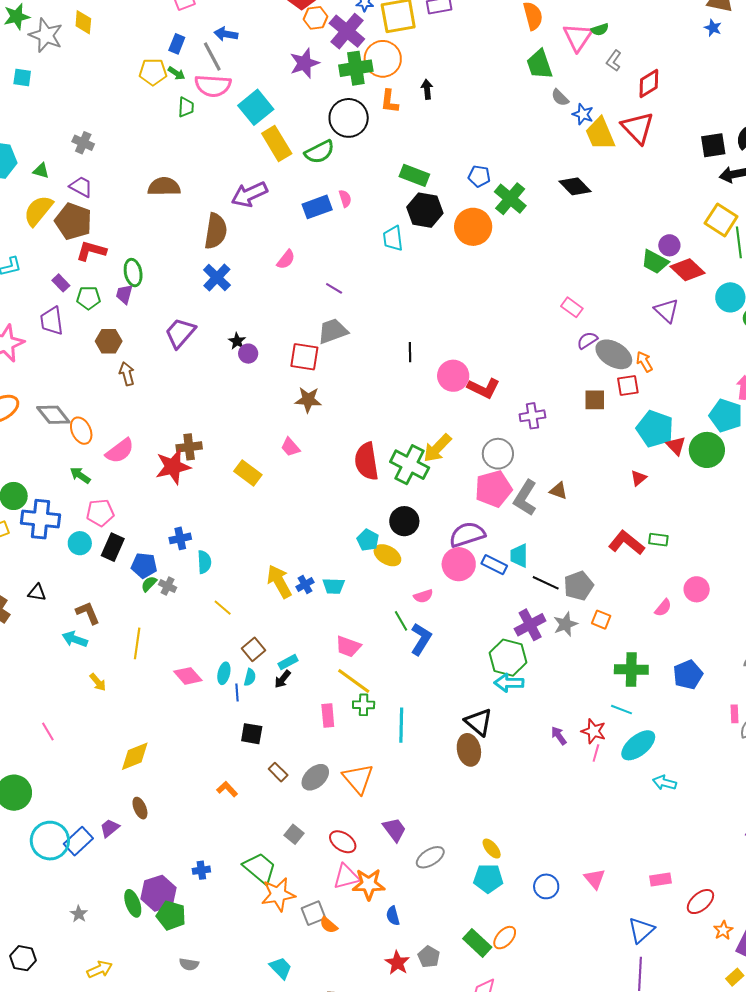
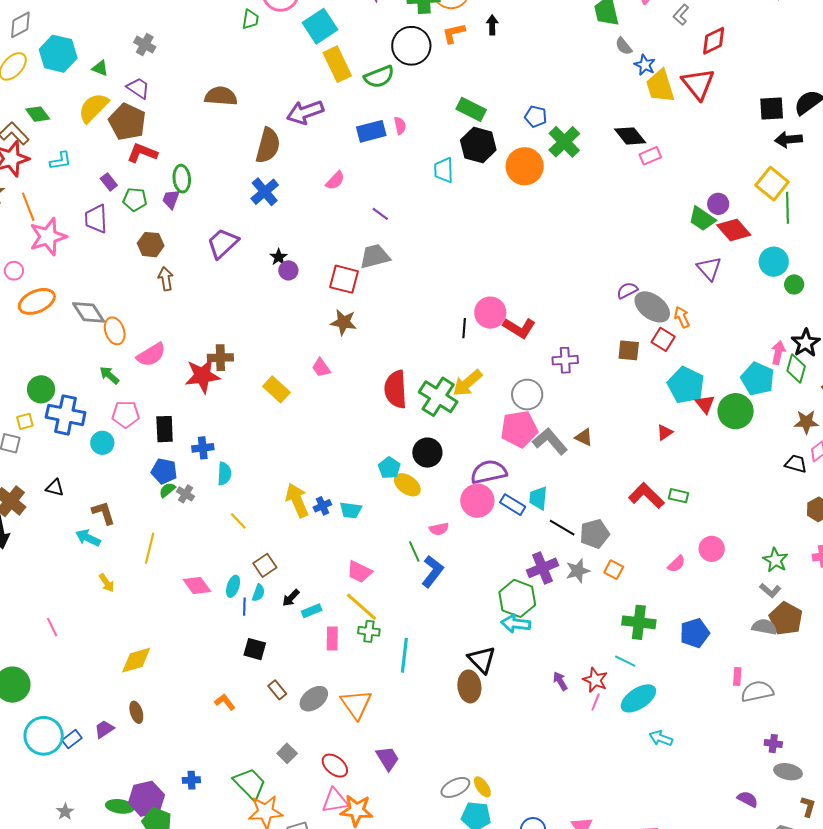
orange L-shape: (389, 101) -> (454, 33), turned 65
pink rectangle: (572, 307) -> (650, 156), moved, turned -65
black line: (410, 352) -> (464, 328), moved
red square: (628, 386) -> (663, 339), turned 35
gray L-shape: (525, 498) -> (550, 441), turned 102
black rectangle: (113, 547) -> (165, 429), moved, turned -32
cyan rectangle: (288, 662) -> (312, 611), moved
blue rectangle: (78, 841) -> (72, 739), size x0.7
gray ellipse: (430, 857) -> (455, 787), moved
green ellipse: (133, 903) -> (120, 806), turned -68

